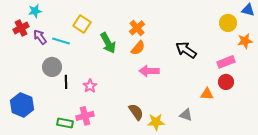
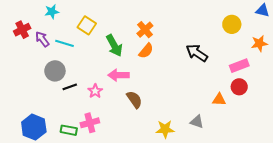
cyan star: (35, 11) -> (52, 12), moved
yellow circle: (228, 23) -> (232, 24), moved
pink arrow: (149, 71) -> (119, 75), moved
black line: (66, 82) -> (70, 87), turned 72
blue hexagon: (22, 105) -> (34, 127), moved
brown semicircle: (136, 112) -> (134, 100), moved

